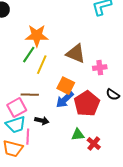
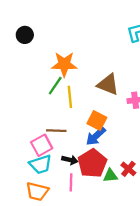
yellow line: (42, 65) -> (70, 97), turned -30
red pentagon: (87, 104) -> (92, 163), moved
pink line: (28, 137) -> (71, 182), moved
red cross: (94, 144) -> (128, 169), moved

